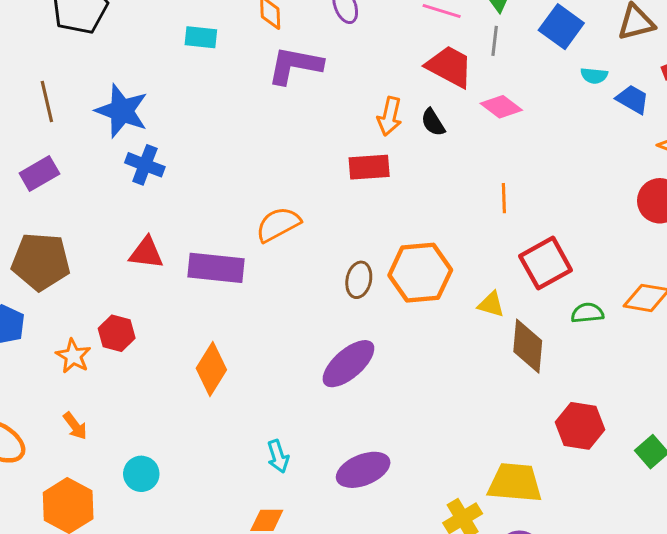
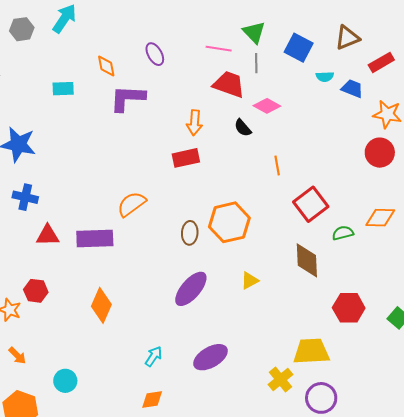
black semicircle: (433, 122) -> (243, 128), moved
blue cross: (145, 165) -> (25, 197), moved
yellow triangle: (491, 304) -> (250, 281), moved, turned -36
cyan arrow: (278, 456) -> (153, 356), turned -120

